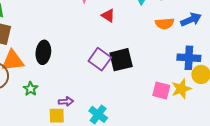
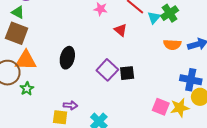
black ellipse: (43, 52) -> (67, 58), moved
black square: (121, 60) -> (127, 73), size x0.7
green star: (31, 89) -> (27, 89), moved

